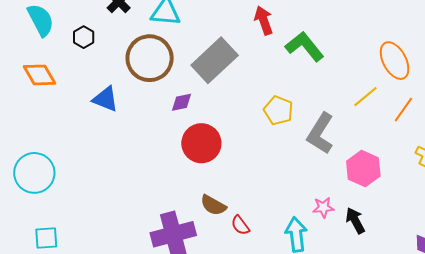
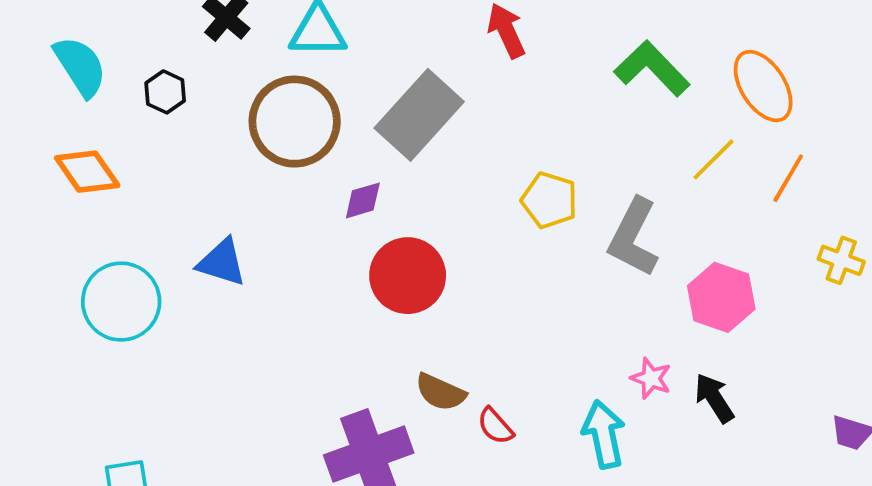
green L-shape: (305, 46) -> (652, 68), moved
blue triangle: (105, 99) -> (222, 262), moved
cyan circle: (34, 173) -> (121, 302), moved
pink star: (323, 207) -> (651, 378), turned 30

